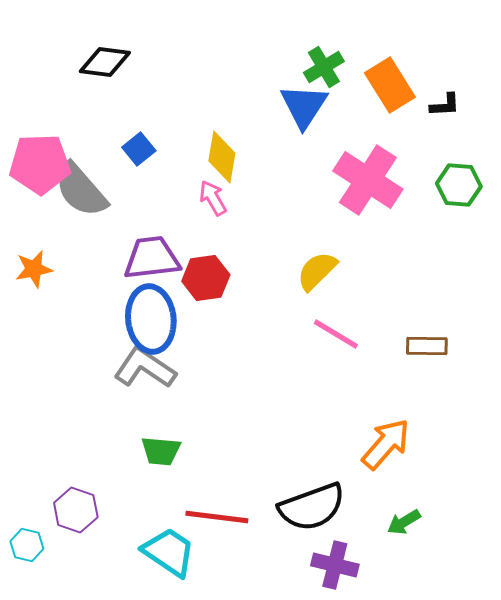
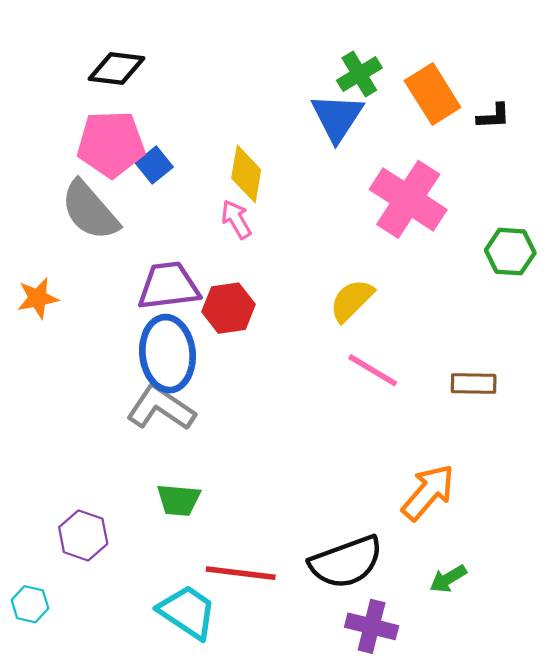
pink pentagon: (40, 164) -> (111, 144), moved
green hexagon: (459, 185) -> (510, 252), moved
purple hexagon: (76, 510) -> (83, 535), moved

